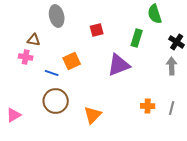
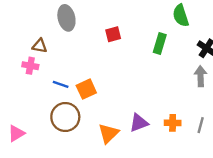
orange square: (72, 61) -> (86, 89), moved
purple triangle: (119, 65) -> (139, 123), moved, size x0.7

